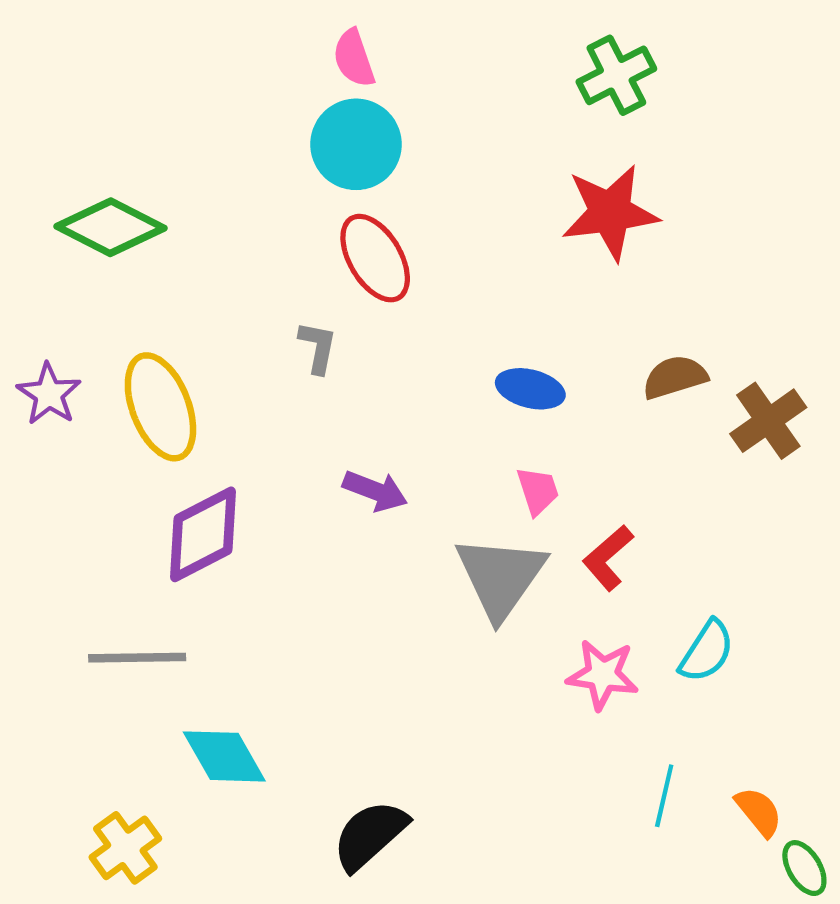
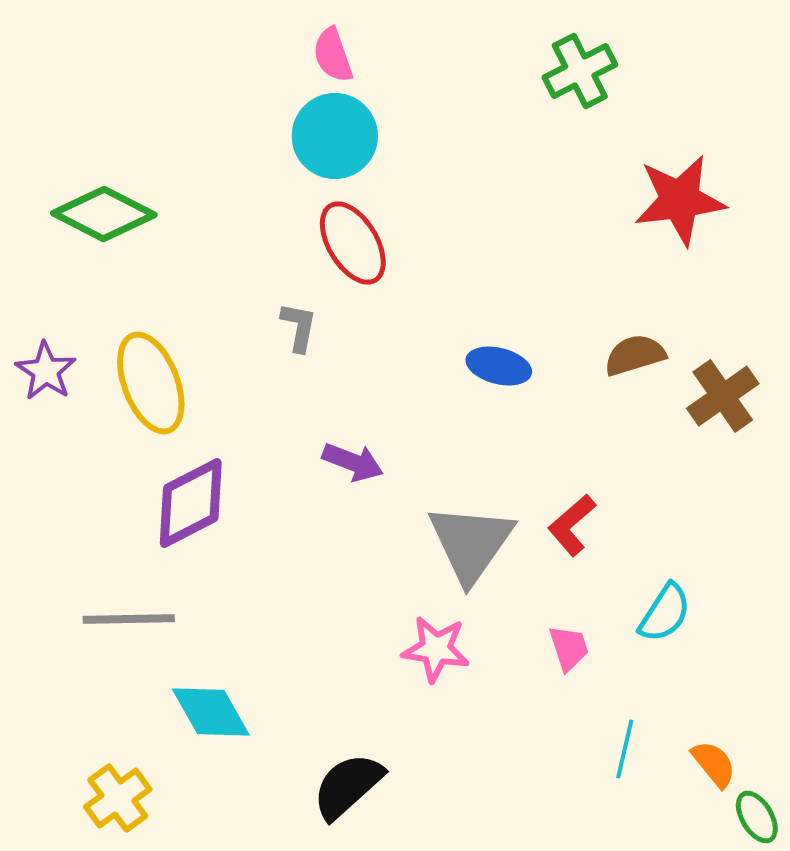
red star: (610, 212) -> (680, 200), moved
pink trapezoid: (538, 491) -> (569, 648), moved
pink star: (603, 675) -> (436, 649), moved

